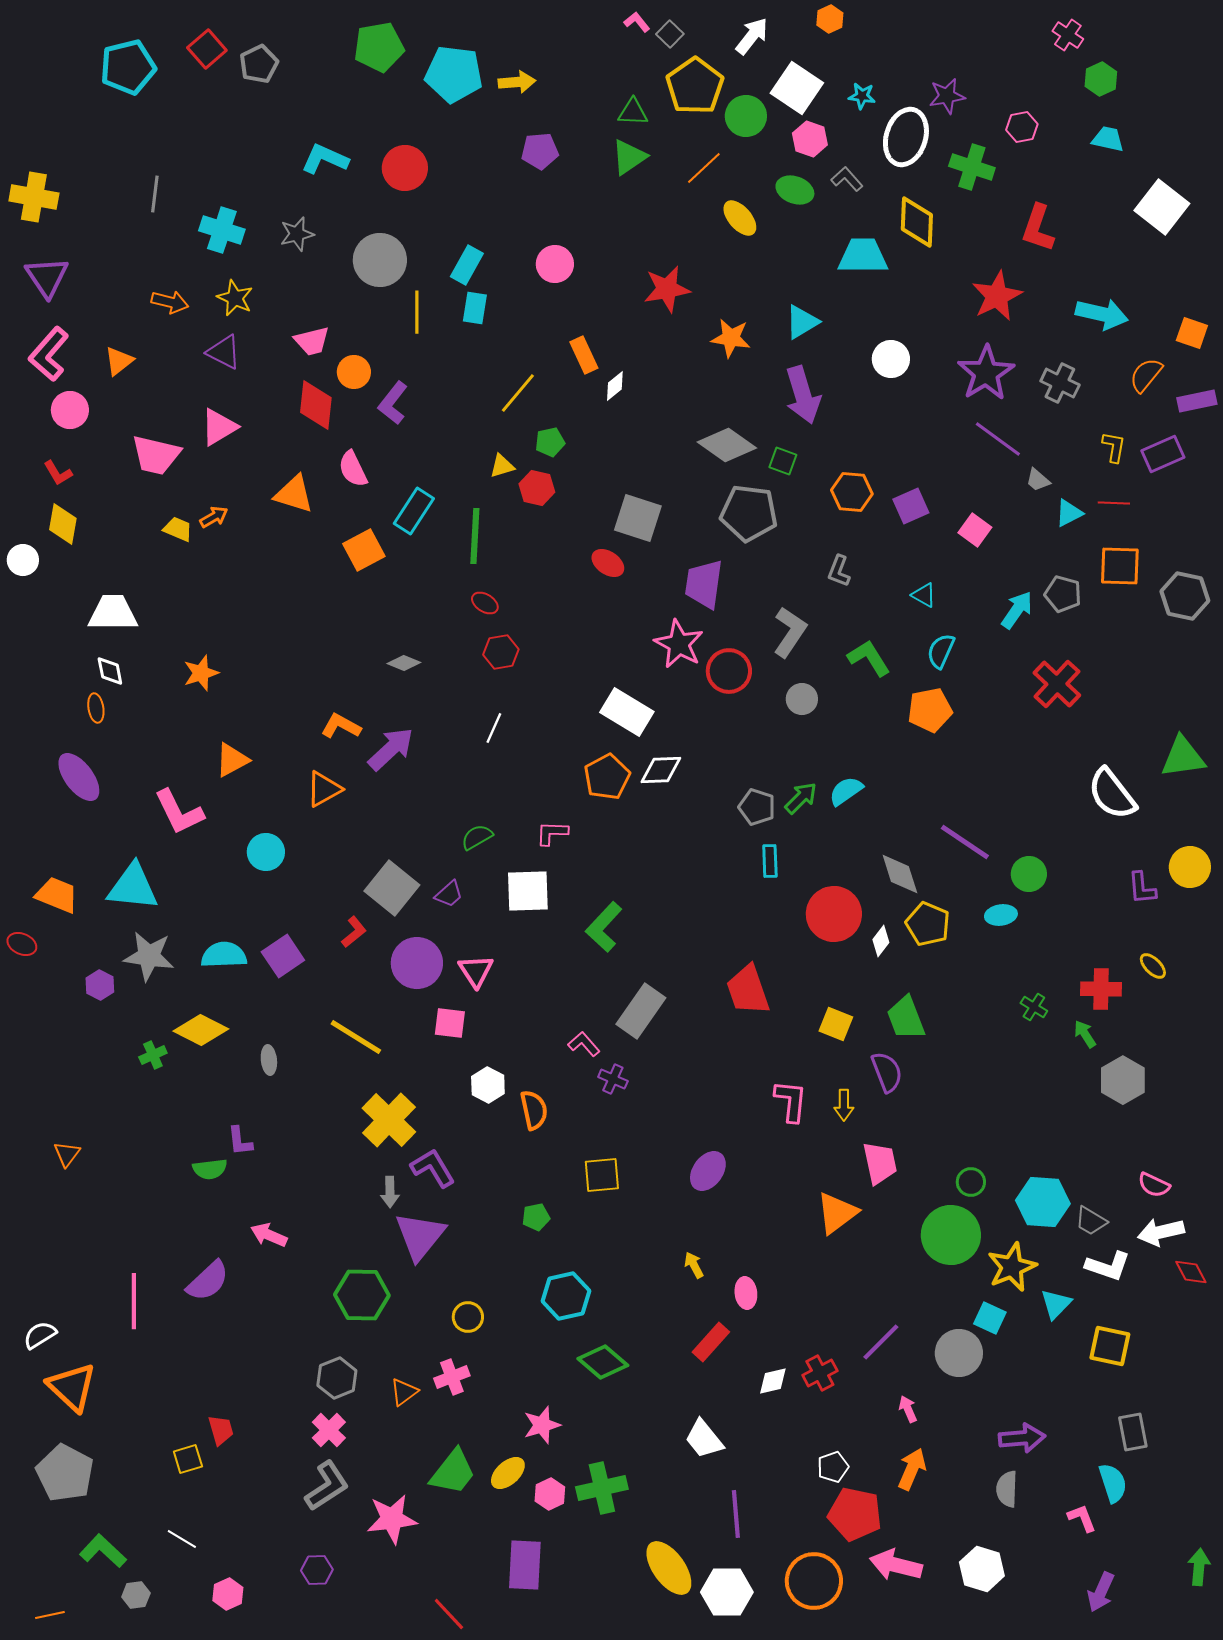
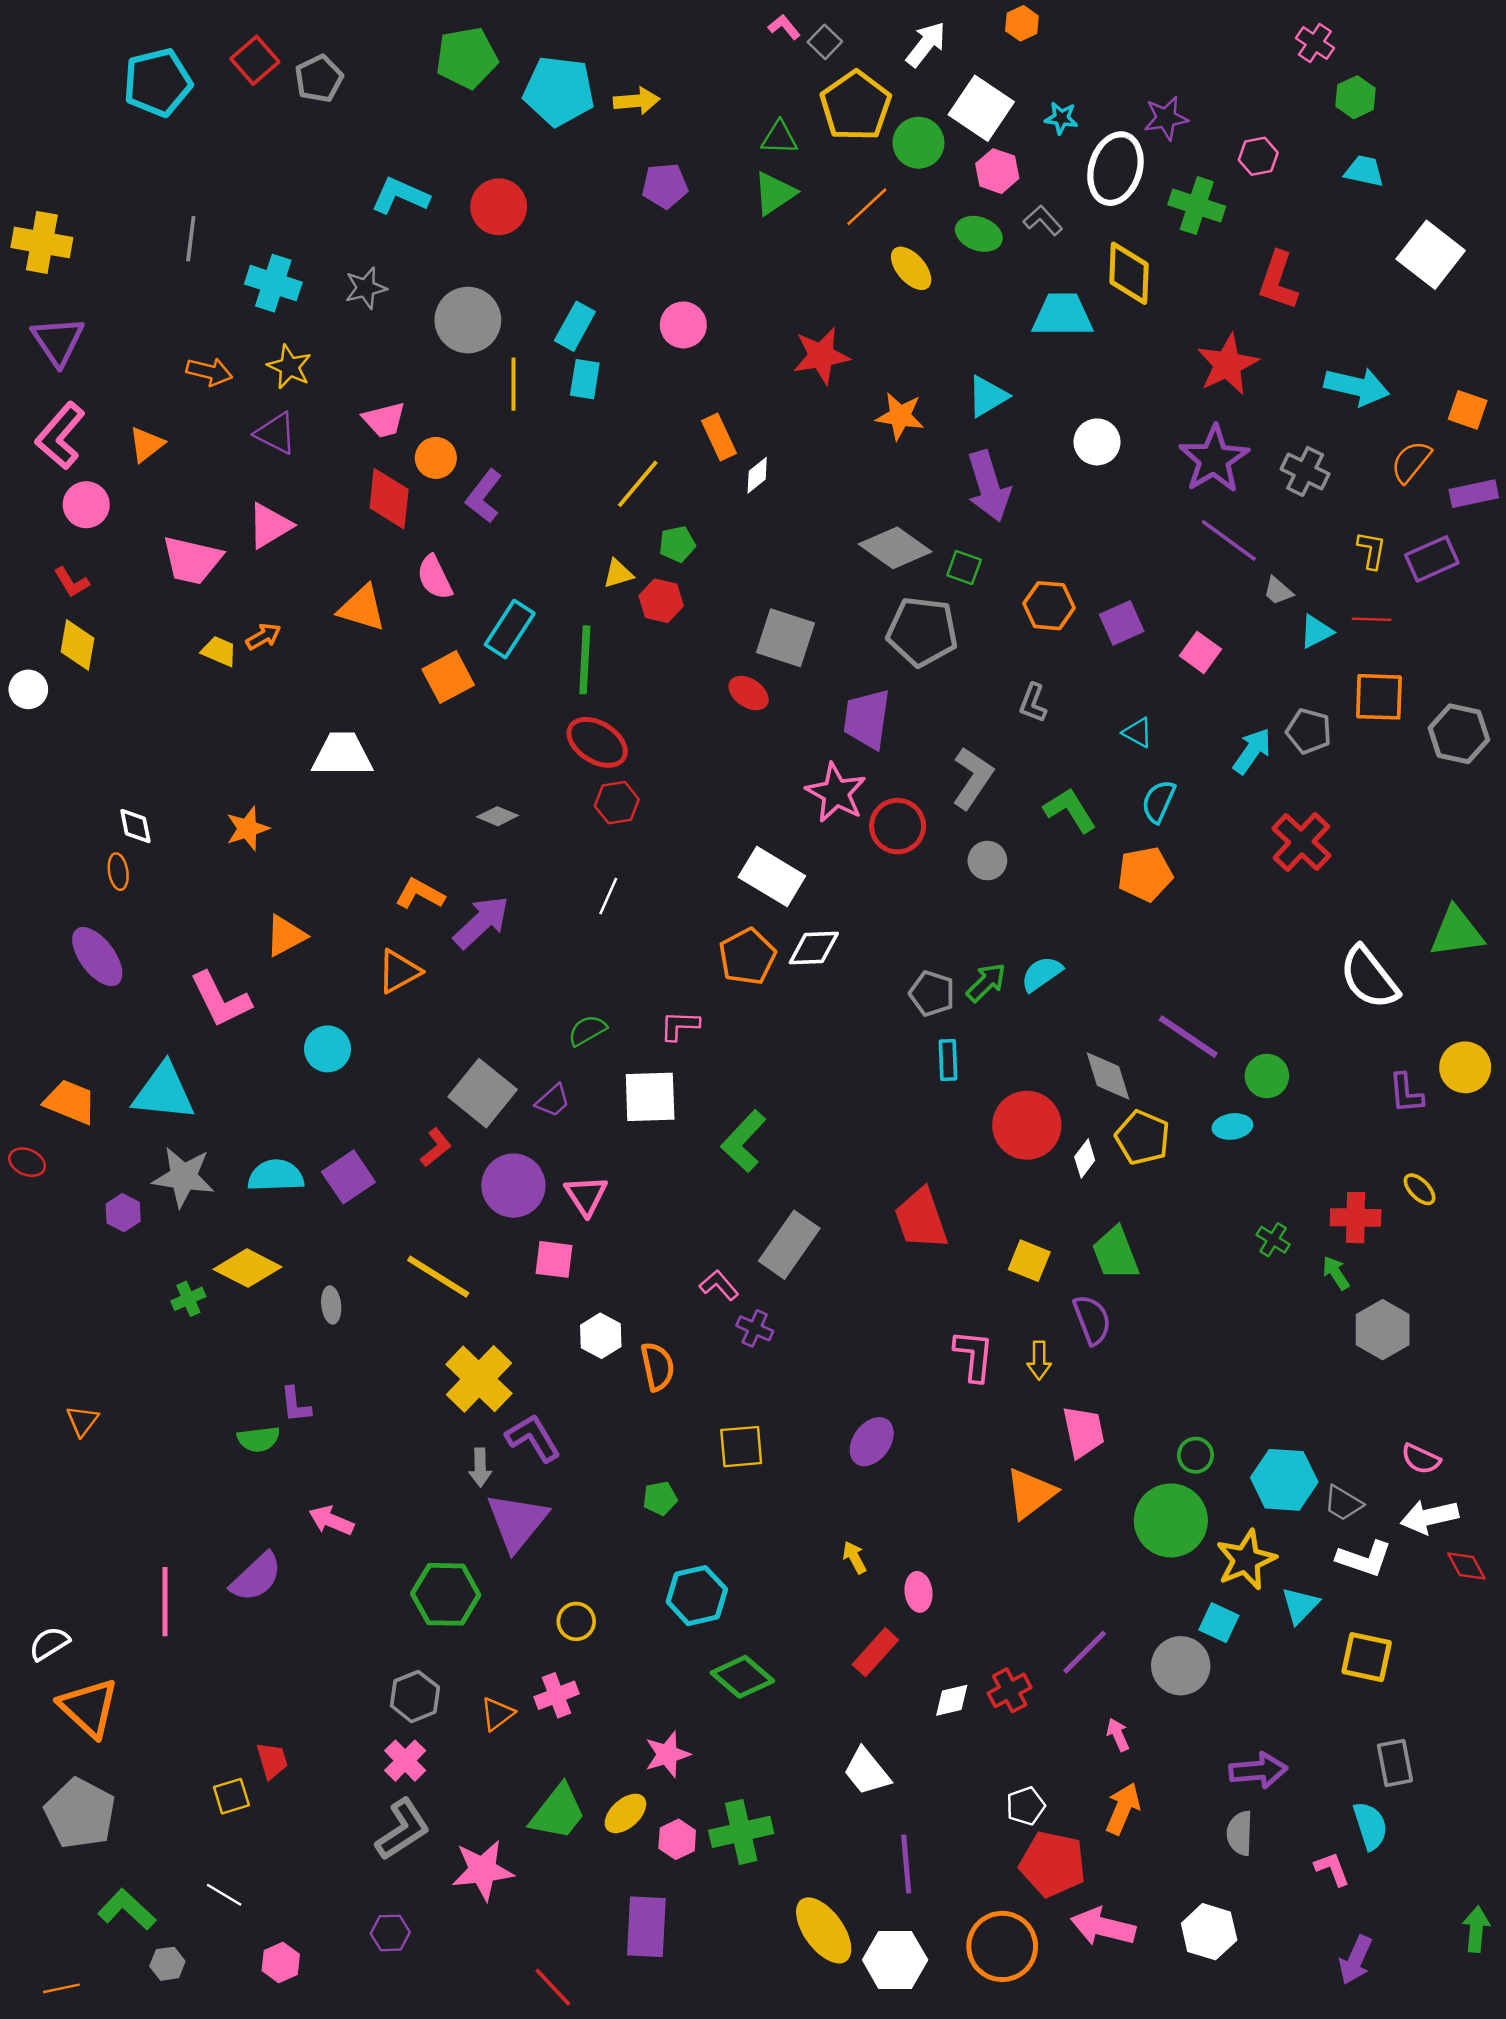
red ellipse: (485, 603) -> (597, 742), size x1.8
white trapezoid: (113, 613) -> (342, 755), moved

